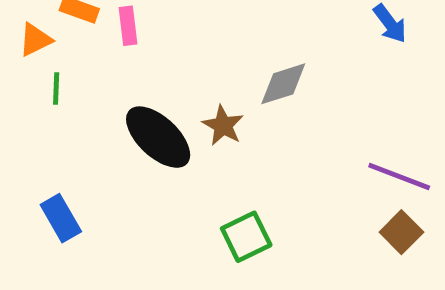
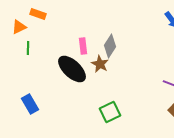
pink rectangle: (128, 26) -> (83, 46), moved
gray diamond: (283, 84) -> (110, 46), moved, turned -40

